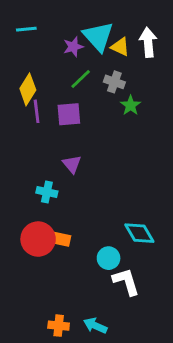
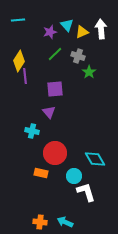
cyan triangle: (98, 36) -> (67, 25), size x0.6
yellow triangle: (120, 47) -> (82, 32), turned -48
purple square: (69, 114) -> (55, 89), moved
red circle: (38, 239) -> (55, 153), moved
orange rectangle: (60, 239) -> (41, 173), moved

